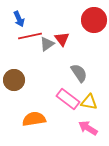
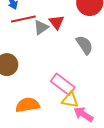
gray semicircle: (79, 73) -> (85, 45), moved
yellow triangle: (89, 102) -> (70, 100), moved

